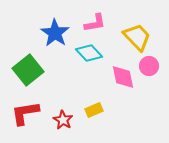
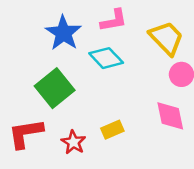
green square: (28, 70) -> (55, 88), moved
pink diamond: (123, 77) -> (170, 116), moved

